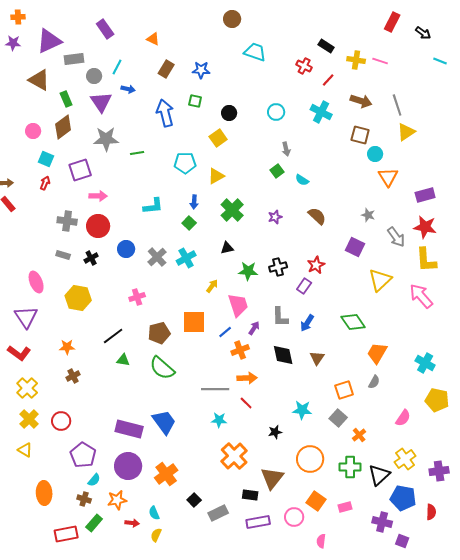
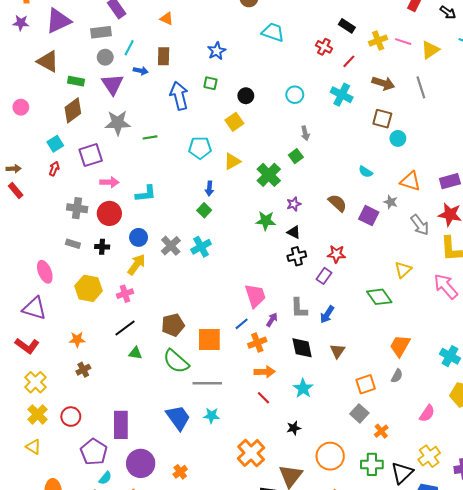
gray rectangle: (74, 59) -> (101, 32), moved
yellow cross: (356, 60) -> (378, 41), turned -30
brown rectangle: (166, 69) -> (164, 56), moved, turned -30
blue star: (201, 70) -> (217, 51), turned -30
green rectangle: (66, 99) -> (76, 81), turned -56
pink circle: (33, 131) -> (21, 107), moved
yellow triangle: (406, 132) -> (430, 50), moved
cyan square: (46, 159) -> (55, 144), turned 35
orange triangle: (388, 177) -> (410, 181), moved, turned -40
cyan semicircle: (302, 180) -> (366, 172), moved
cyan L-shape: (153, 206) -> (146, 194), moved
green cross: (232, 210) -> (269, 175), moved
purple square: (355, 247) -> (369, 216), moved
black triangle: (227, 248) -> (294, 232), moved, turned 40
black cross: (91, 258) -> (102, 247), turned 32
red star: (316, 265) -> (336, 254), turned 30
green star: (248, 271) -> (266, 221), moved
yellow triangle: (380, 280) -> (403, 270), size x0.7
yellow arrow: (212, 286) -> (136, 264), moved, size x1.5
pink cross: (137, 297) -> (125, 294), moved
purple triangle: (26, 317) -> (34, 308), turned -40
orange square: (194, 322) -> (209, 339), moved
green diamond: (353, 322) -> (379, 297), moved
gray line: (215, 389) -> (207, 383), moved
cyan star: (302, 410) -> (303, 388), moved, turned 30
cyan star: (219, 420) -> (211, 416), moved
purple rectangle: (129, 429) -> (121, 425), moved, turned 76
orange cross: (166, 474) -> (180, 472), size x0.6

